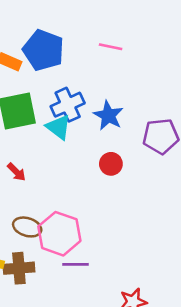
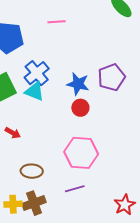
blue star: (108, 116) -> (78, 84), moved
pink hexagon: (59, 234) -> (81, 153), moved

